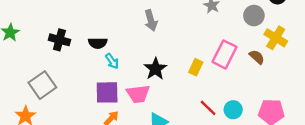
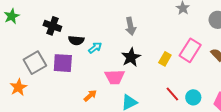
gray arrow: (151, 20) -> (131, 26), moved
black semicircle: (98, 43) -> (76, 40), moved
cyan arrow: (112, 61) -> (95, 48), turned -96
purple square: (107, 92) -> (63, 63), moved

